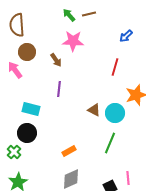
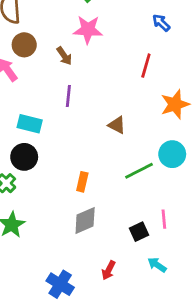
blue arrow: (126, 36) -> (161, 23), turned 88
cyan circle: (115, 113) -> (172, 154), moved
green line: (110, 143) -> (139, 171), turned 40
orange rectangle: (69, 151) -> (82, 182), turned -48

